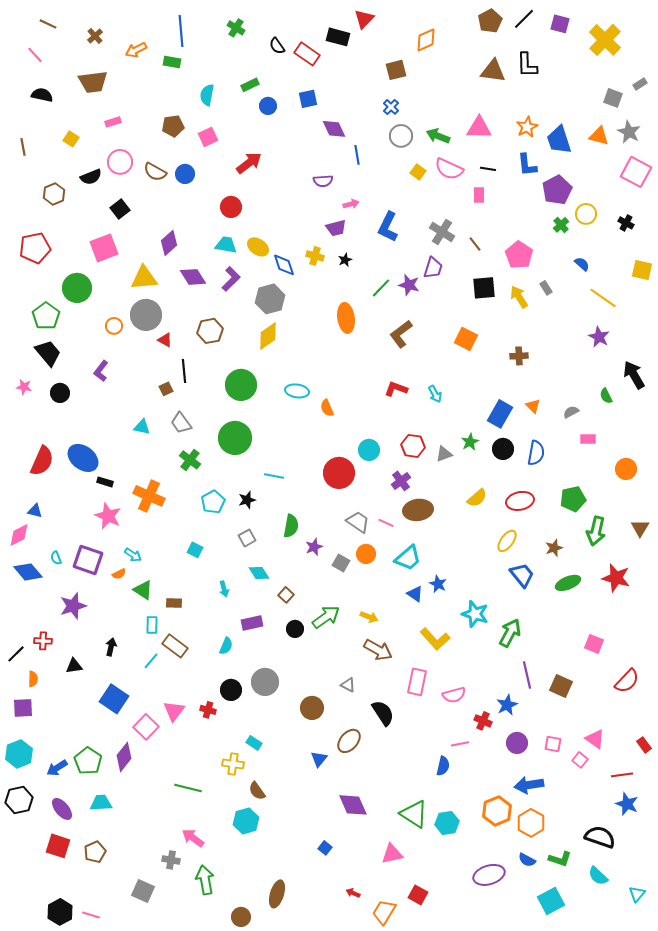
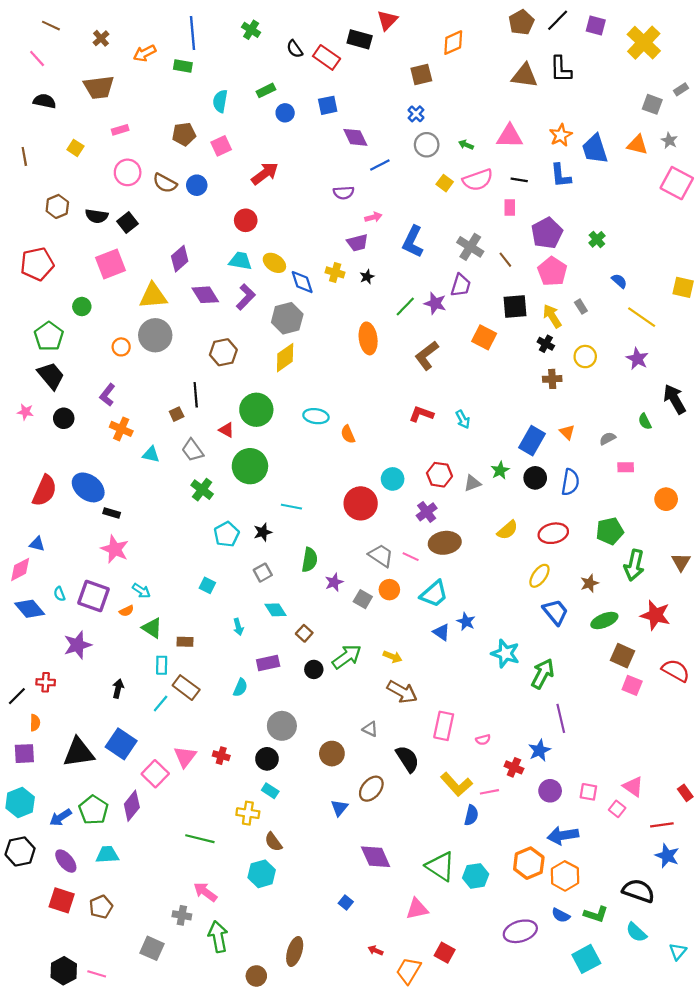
gray star: (629, 132) -> (669, 140), size x0.7
green arrow: (438, 136) -> (466, 145), size x0.6
blue line: (357, 155) -> (380, 165), turned 72
pink semicircle: (449, 169) -> (478, 180), turned -44
black semicircle: (91, 177) -> (97, 216), moved, turned 30
purple pentagon: (557, 190) -> (547, 233), moved
yellow circle: (586, 214) -> (585, 357), moved
black cross: (626, 223) -> (546, 344), moved
green circle: (77, 288) -> (82, 307), size x0.6
orange square: (466, 339) -> (484, 337), moved
red triangle: (165, 340) -> (227, 430), moved
orange cross: (149, 496) -> (121, 429), moved, size x0.7
yellow L-shape: (435, 639) -> (456, 784), moved
black triangle: (74, 666) -> (79, 752), moved, size x1.8
red semicircle: (627, 681) -> (676, 671), moved, turned -104
brown square: (561, 686) -> (622, 656), moved
black circle: (231, 690) -> (267, 759), moved
pink semicircle: (454, 695) -> (483, 740), size x0.6

